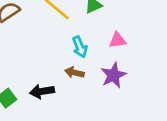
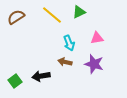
purple star: (113, 75) -> (94, 64), turned -30

